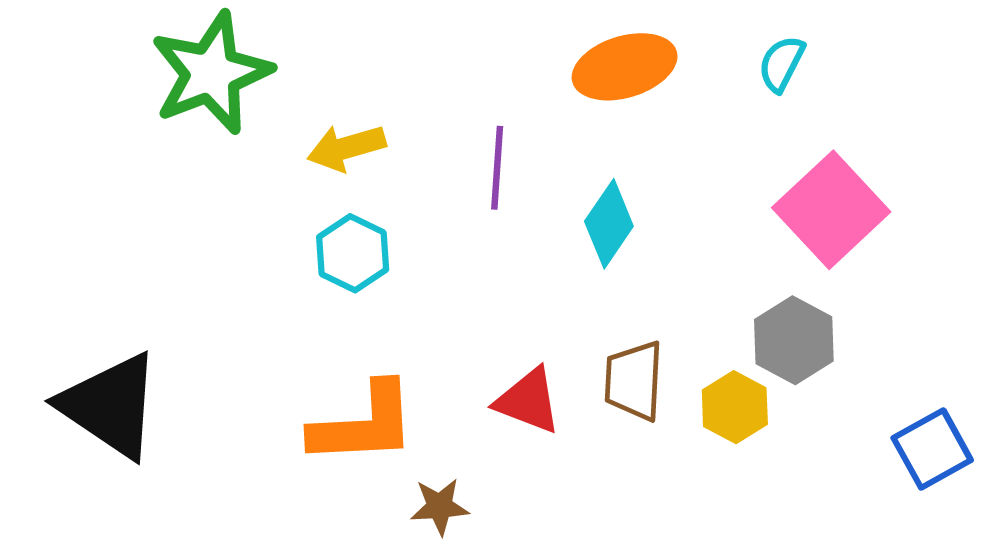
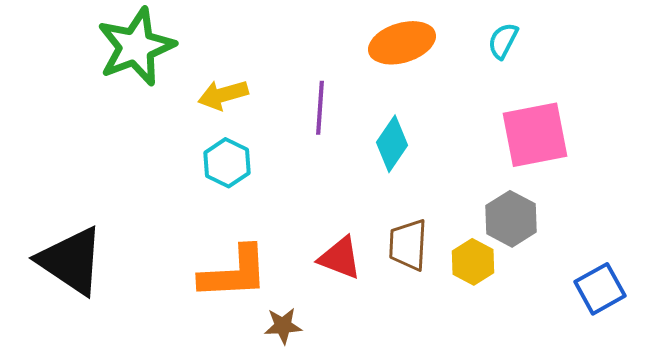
pink square: (831, 210) -> (535, 135), turned 32

